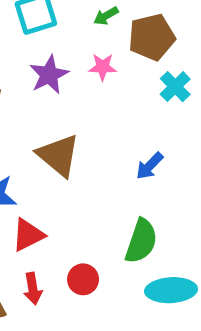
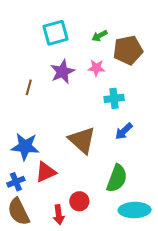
cyan cross: (175, 87) -> (114, 98), moved, turned 36
brown triangle: (58, 155) -> (82, 140), moved
red arrow: (33, 289) -> (59, 215), moved

